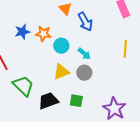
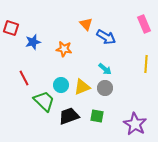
blue arrow: (85, 22) -> (106, 37), turned -30
blue star: (22, 32) -> (33, 42), moved
cyan circle: (61, 46) -> (61, 85), moved

